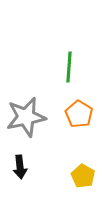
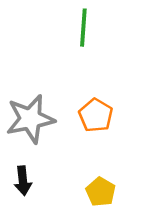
green line: (69, 67) -> (83, 28), moved

